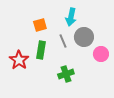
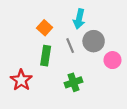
orange square: (40, 25) -> (45, 28), turned -32
red star: (19, 60) -> (21, 80), moved

